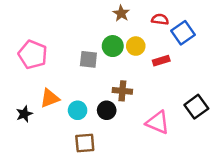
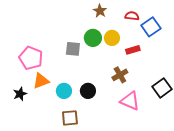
pink pentagon: (33, 55) -> (31, 58), moved
brown cross: (122, 91) -> (120, 75), moved, turned -35

